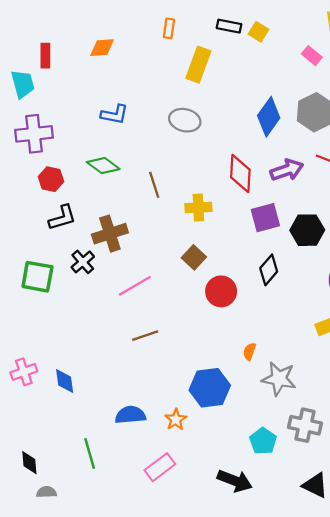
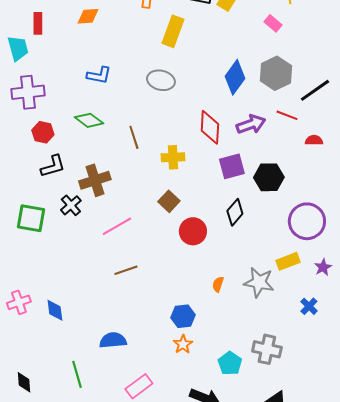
gray star: (279, 379) -> (259, 282), moved
blue hexagon: (210, 388) -> (183, 316), size x0.7
orange star: (176, 420) -> (183, 344), moved

